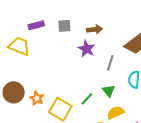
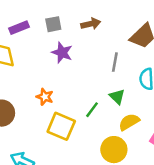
purple star: (86, 49) -> (62, 53), moved
orange star: (37, 98) -> (45, 97), moved

